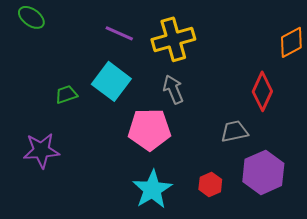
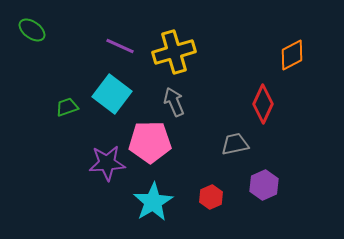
purple star: (41, 150) -> (107, 163), moved
purple hexagon: (263, 172) -> (264, 185), size x0.7

